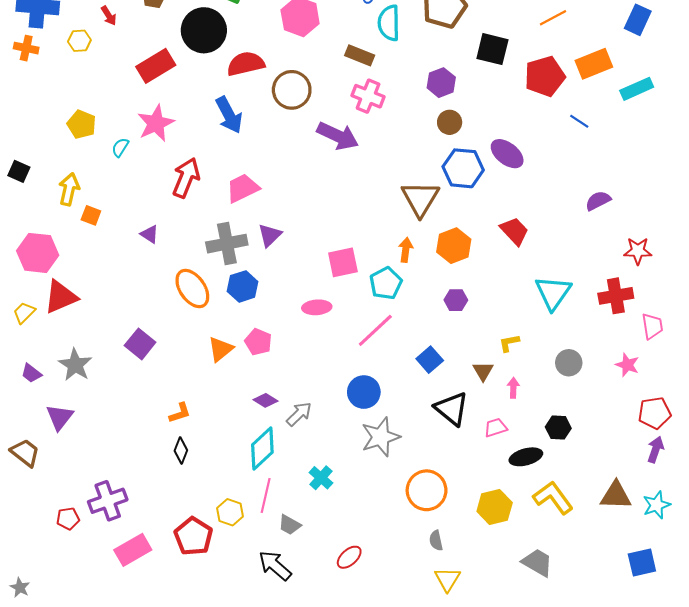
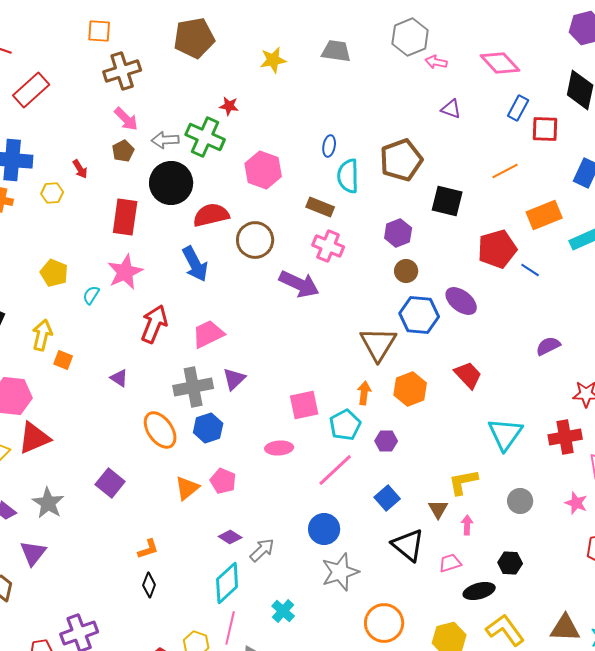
red rectangle: (156, 66) -> (125, 217), turned -51
red pentagon: (545, 76) -> (497, 249), moved
purple hexagon: (456, 300) -> (386, 441), moved
yellow L-shape: (509, 343) -> (463, 482), size x1.5

